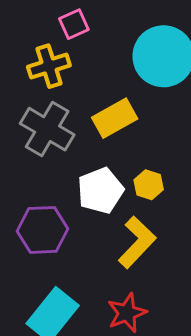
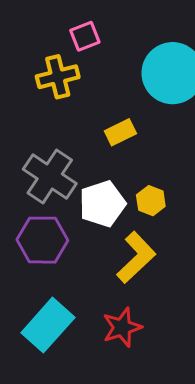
yellow rectangle: (115, 118) -> (120, 132), size x0.7
gray cross: (47, 129) -> (50, 176), moved

